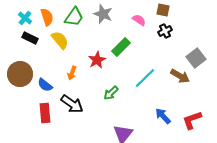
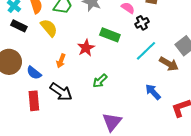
black cross: (165, 31) -> (142, 23), moved
green rectangle: (121, 47) -> (110, 35), turned 66
cyan line: (145, 78) -> (146, 51), moved
blue arrow: (163, 116) -> (153, 92), moved

